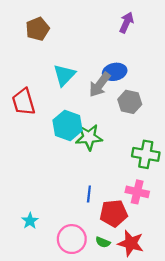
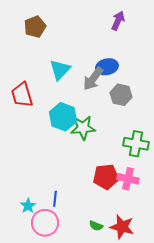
blue line: (89, 194) -> (55, 199), moved
red pentagon: (114, 213) -> (106, 177), moved
pink circle: (72, 239) -> (45, 223), moved

